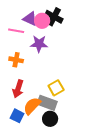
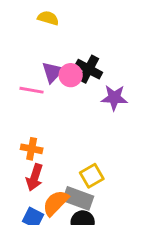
purple triangle: (30, 19) -> (53, 72), turned 49
purple star: (39, 44) -> (114, 98), moved
orange cross: (16, 60) -> (32, 149), moved

